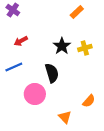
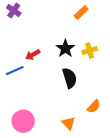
red arrow: (21, 41) -> (33, 55), moved
black semicircle: (52, 73) -> (70, 78), moved
pink circle: (35, 94) -> (23, 121), moved

